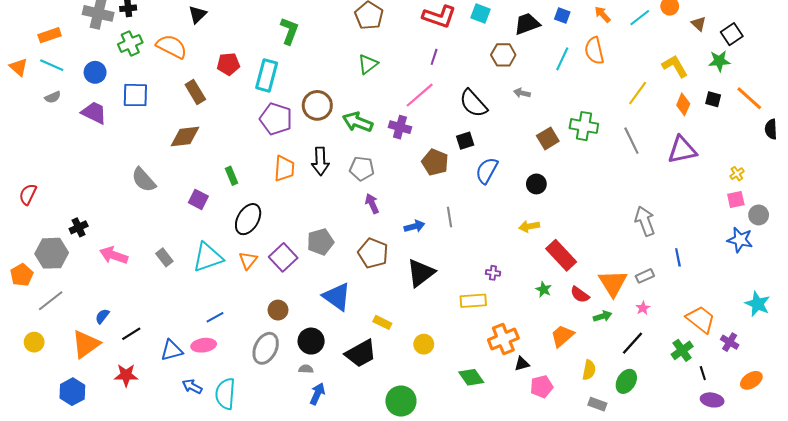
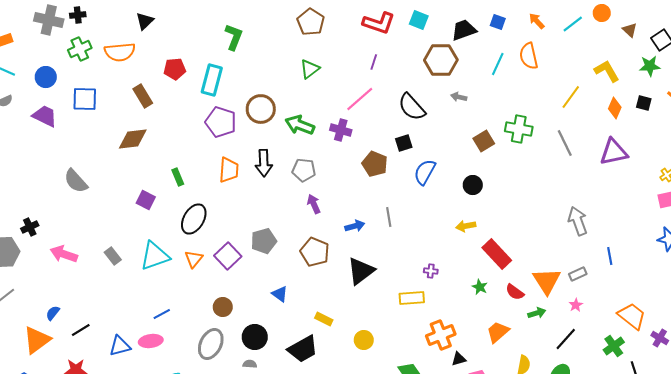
orange semicircle: (172, 47) -> (120, 52), turned 148
brown hexagon: (503, 55) -> (441, 60), size x1.4
gray semicircle: (144, 180) -> (76, 181), moved
blue triangle: (337, 297) -> (280, 294), size x0.6

